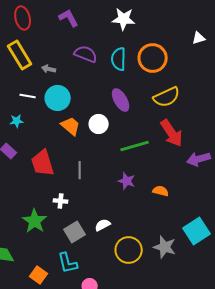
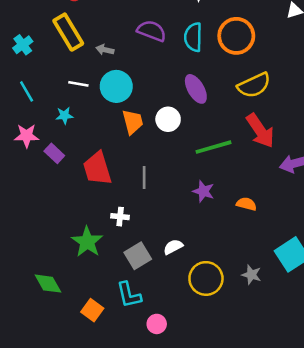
orange trapezoid: (71, 126) -> (133, 122), turned 35
gray star: (165, 247) -> (251, 275), size x0.7

